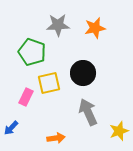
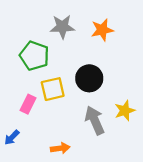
yellow star: (119, 131) -> (125, 111), moved

